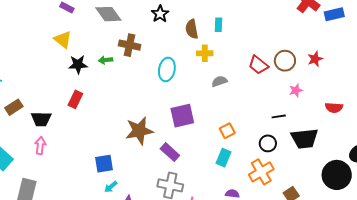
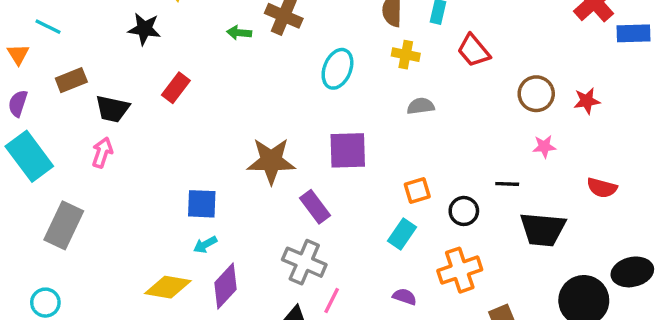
black star: (78, 64) -> (144, 29), moved
red trapezoid: (258, 65) -> (474, 51), moved
black circle: (268, 143) -> (464, 211), moved

